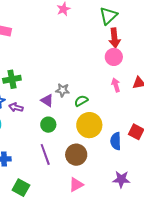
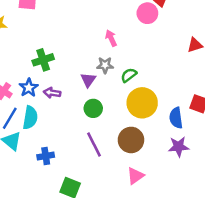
pink circle: (114, 57) -> (147, 13), moved
pink arrow: (116, 85) -> (111, 38), moved
purple triangle: (47, 101) -> (88, 80), turned 40
purple star: (121, 179) -> (179, 147), moved

